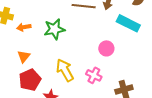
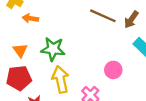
green star: (54, 29) -> (53, 49), moved
orange triangle: (24, 56) -> (20, 50), turned -32

